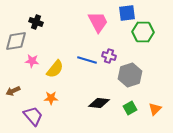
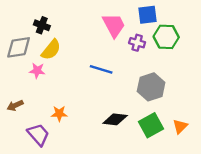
purple cross: (109, 56) -> (137, 43), moved
yellow semicircle: (55, 69) -> (51, 50), moved
green square: (130, 108) -> (151, 125), size x1.5

